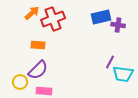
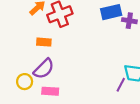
purple line: (110, 62) -> (121, 85), moved

